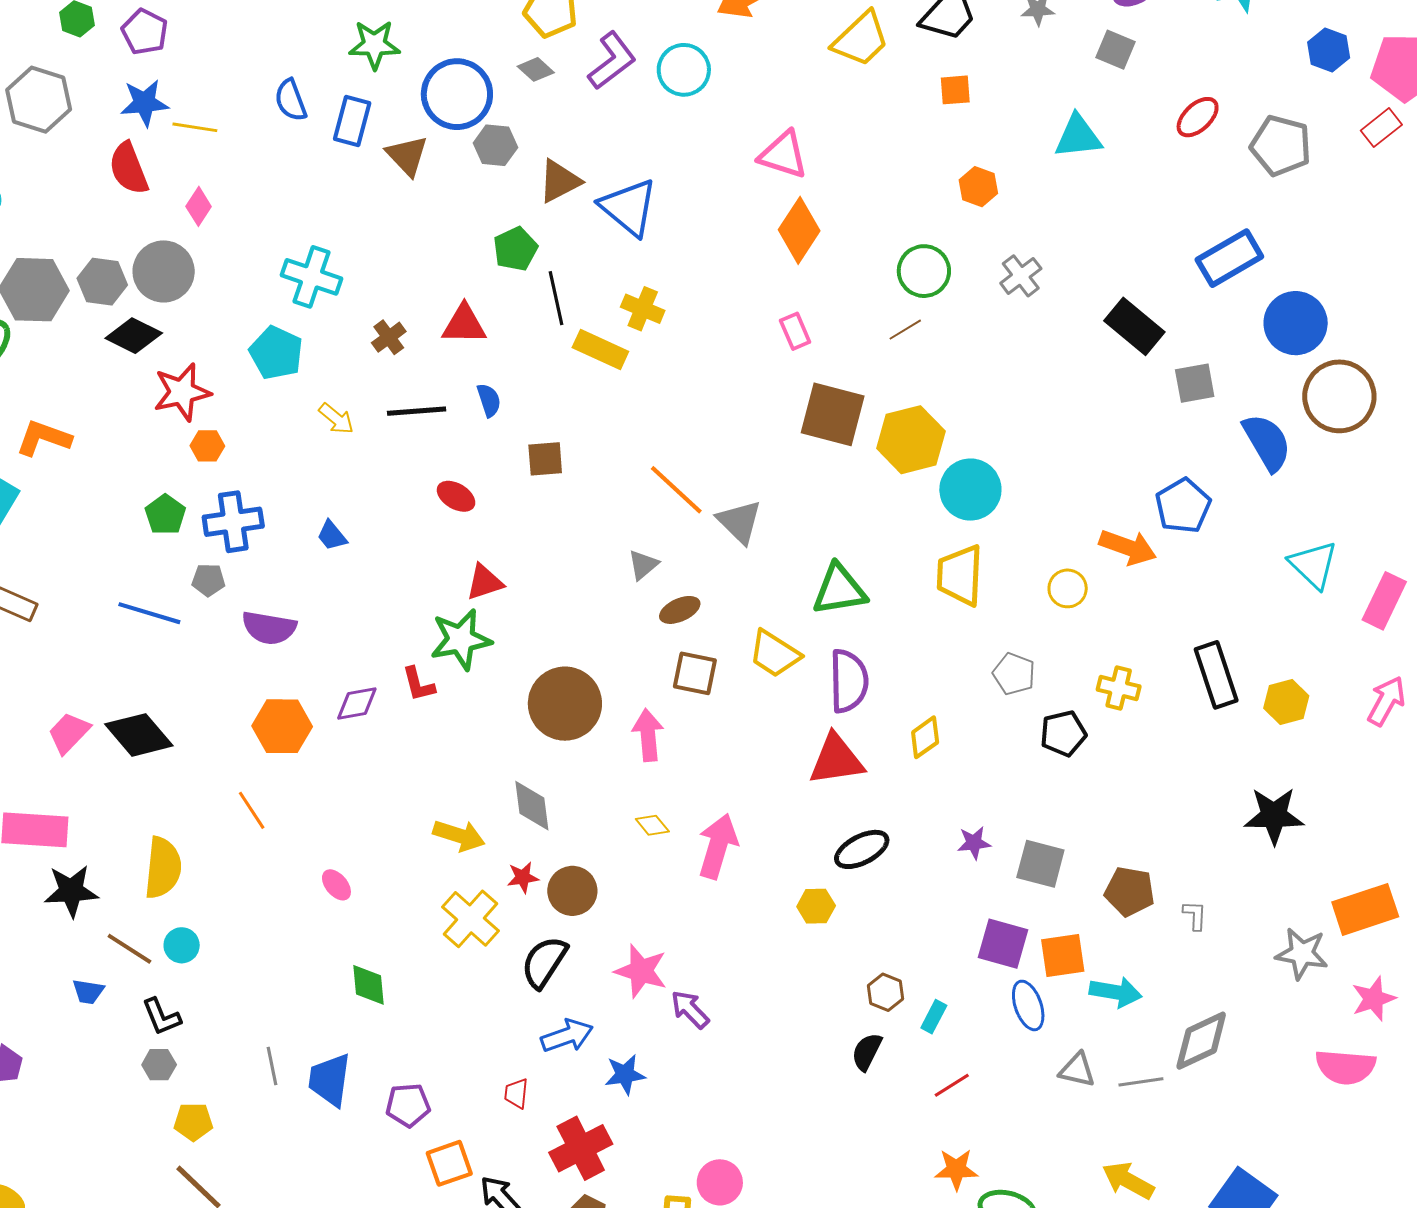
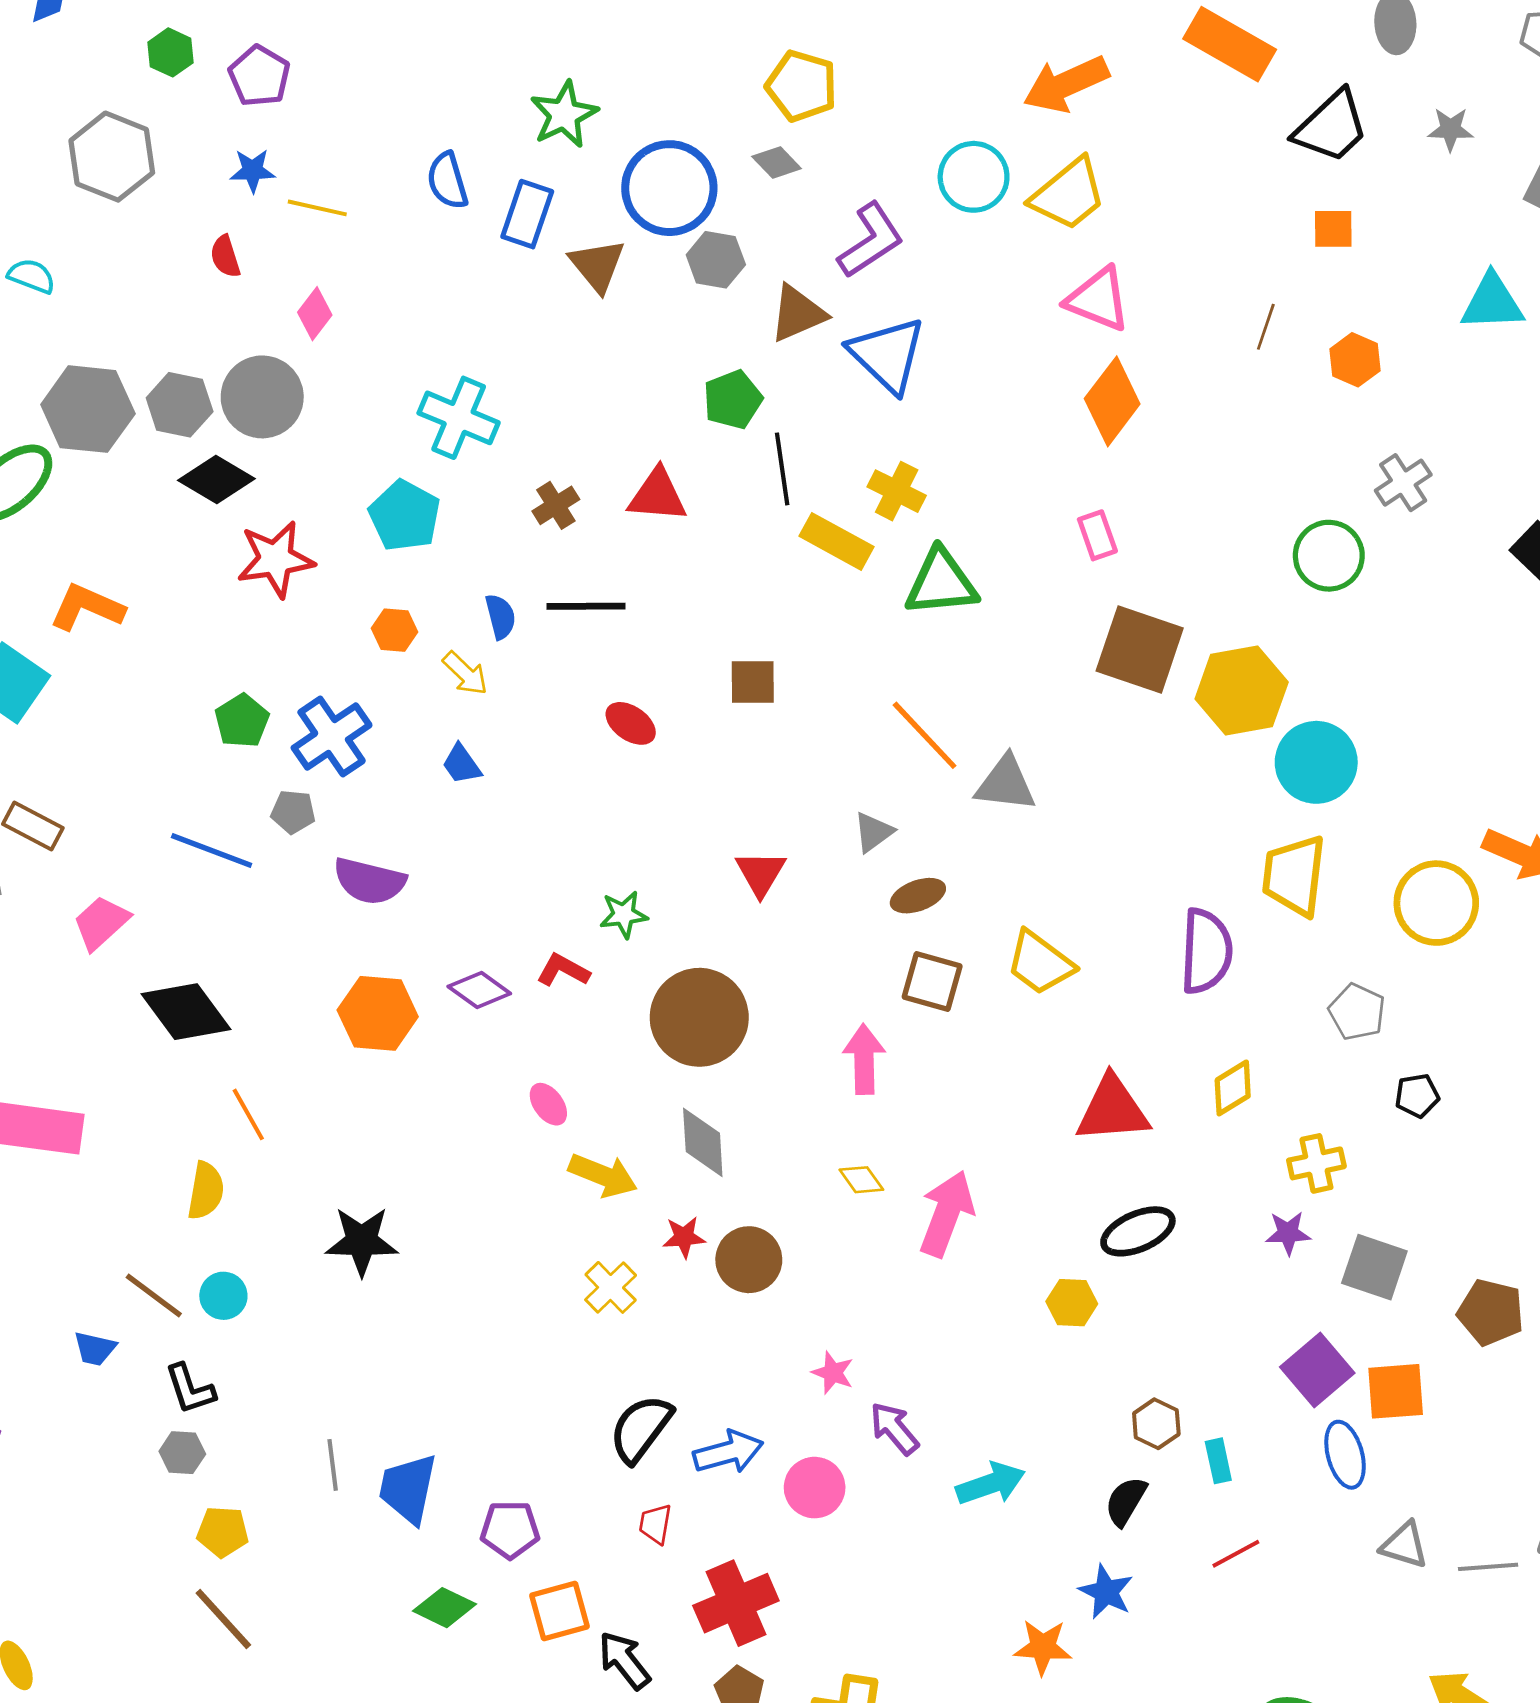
yellow trapezoid: (861, 39) -> (1068, 194), moved
green star: (374, 45) -> (564, 115), turned -30
purple L-shape: (612, 61) -> (871, 240), moved
blue star: (145, 103) -> (253, 171), size x0.7
red semicircle: (129, 168) -> (225, 256), size x0.6
green circle: (924, 271) -> (1329, 556), moved
brown line: (905, 330) -> (1266, 327), moved, turned -44
blue semicircle: (489, 400) -> (500, 617), moved
yellow arrow: (336, 419) -> (465, 673), moved
orange hexagon: (207, 446) -> (395, 630), moved
blue cross: (233, 522) -> (332, 736), turned -30
gray triangle: (739, 522) -> (1006, 784), turned -42
red triangle: (484, 582) -> (761, 873), moved, turned -45
yellow circle: (1068, 588) -> (1436, 903), size x1.6
green triangle: (839, 590) -> (941, 583), moved
green star: (461, 639) -> (624, 915), size x0.6
purple semicircle: (849, 681) -> (1206, 951), moved
red L-shape: (418, 684) -> (563, 970), turned 129
yellow cross: (1119, 688) -> (1316, 1163), moved, turned -30
purple diamond: (357, 703) -> (479, 990), turned 42
brown circle: (565, 704) -> (699, 1017), moved
pink trapezoid: (69, 733) -> (101, 923), moved
black pentagon: (1063, 733) -> (1417, 1096), size x0.7
orange line: (252, 810) -> (248, 1114), moved
yellow semicircle: (163, 868) -> (206, 1191), size x0.7
pink ellipse: (336, 885) -> (548, 1104), moved
black star: (71, 891) -> (362, 1241), moved
yellow cross: (470, 919) -> (611, 1287), size x0.7
purple square: (1003, 944) -> (1317, 1370), turned 30
black semicircle: (544, 962) -> (641, 1429), moved
pink star: (641, 971) -> (833, 1373), size x0.6
green diamond: (368, 985) -> (444, 1608), moved, turned -63
cyan arrow: (1116, 992) -> (991, 1484), moved, turned -33
cyan rectangle: (934, 1017) -> (1218, 1461), turned -44
blue star: (625, 1075) -> (1106, 1592), moved, turned 30
orange star: (956, 1169) -> (1043, 1647), moved
pink circle: (720, 1182) -> (815, 1488), moved

